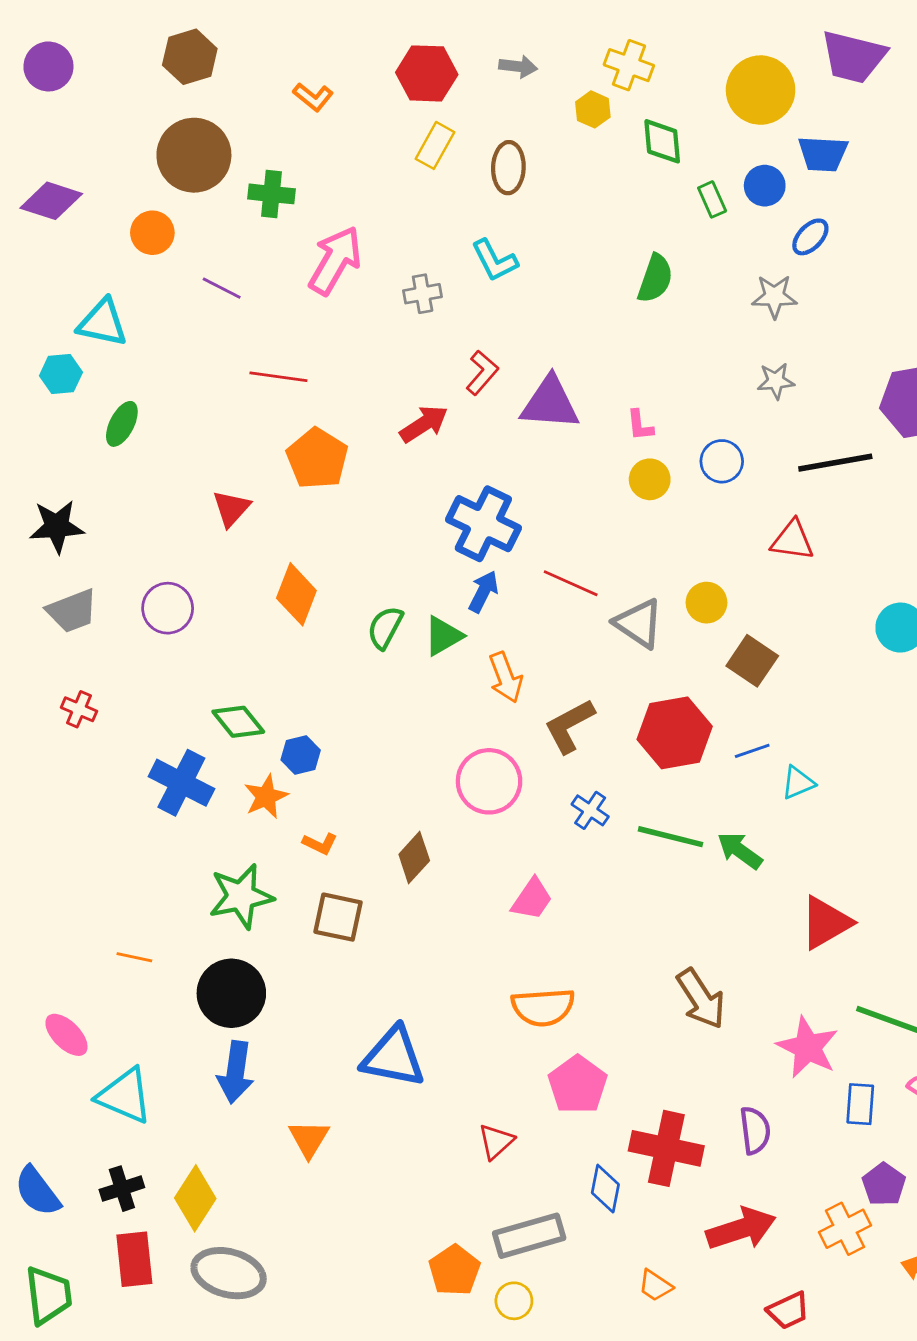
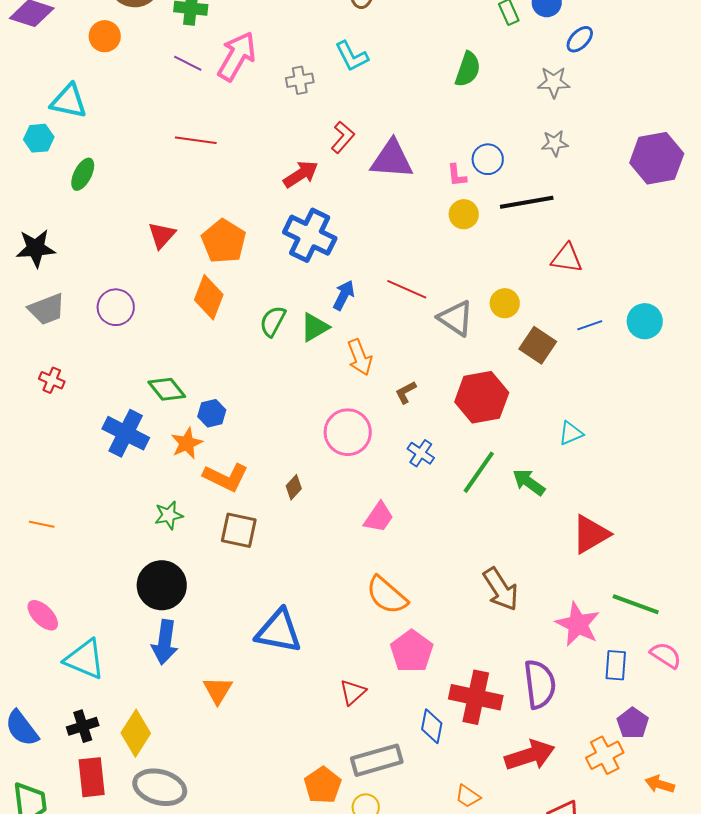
purple line: (222, 288) -> (188, 63), moved
orange pentagon: (317, 459) -> (224, 241), moved
blue circle: (722, 461) -> (488, 159), moved
black line: (835, 463) -> (527, 202), moved
blue cross: (483, 524) -> (310, 235), moved
brown L-shape: (569, 726) -> (406, 392), size x0.6
blue line: (752, 751) -> (590, 325), moved
green line: (670, 837) -> (479, 472), turned -69
orange L-shape: (320, 844) -> (226, 477), size x1.8
brown diamond: (414, 858) -> (294, 487), size x0.7
green star: (241, 896) -> (169, 515), size x0.6
orange line: (134, 957) -> (42, 524), moved
orange semicircle: (543, 1007) -> (387, 595), turned 45
purple semicircle: (755, 1130) -> (540, 684), size x1.4

